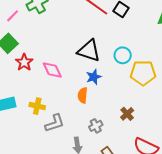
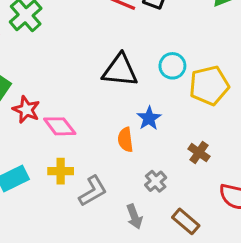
pink diamond: (52, 70) -> (60, 126), moved
blue star: (94, 77) -> (149, 118), moved

